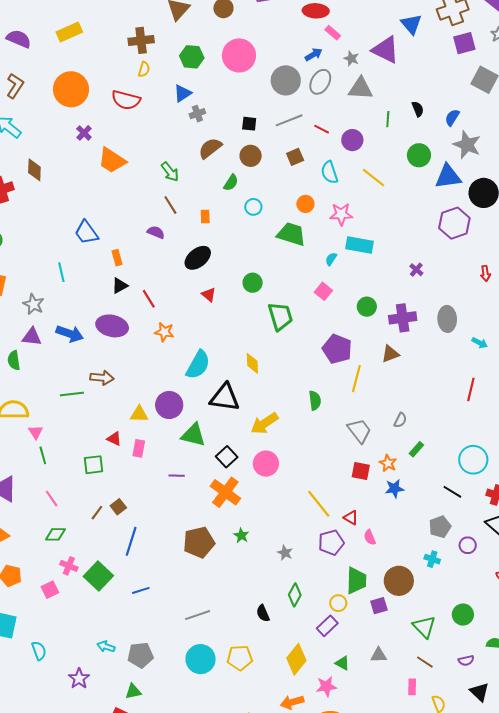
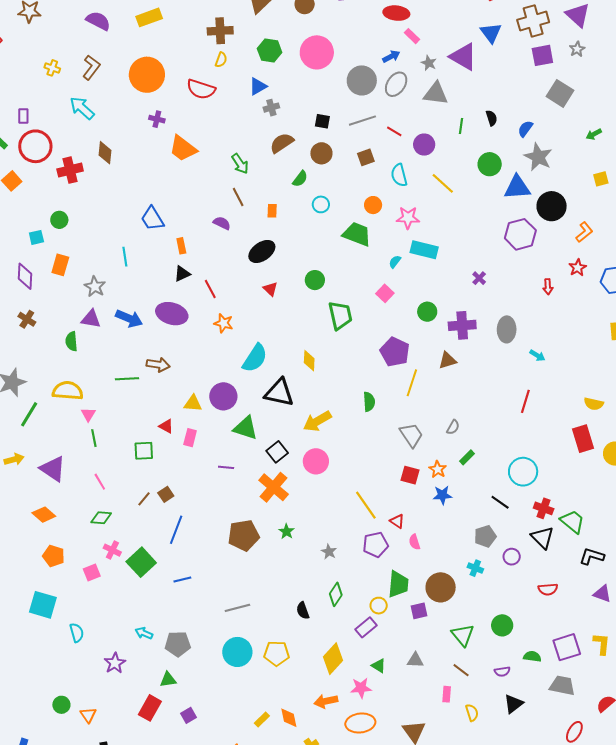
purple cross: (84, 133) -> (157, 119), turned -35
black triangle: (479, 692) -> (513, 704), turned 35

